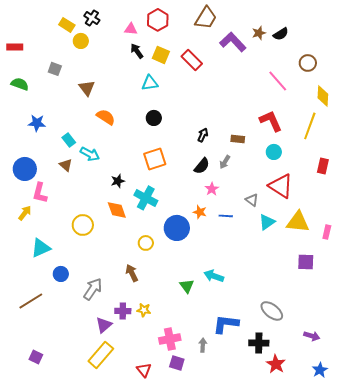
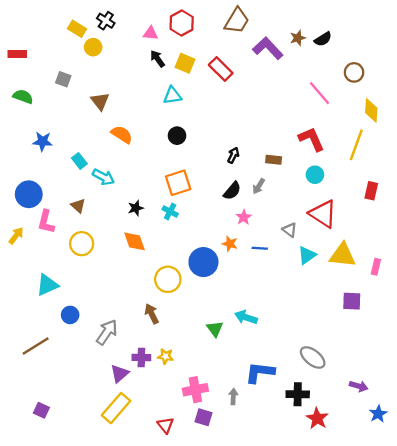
brown triangle: (66, 165) -> (78, 206), moved
cyan cross: (146, 198) -> (170, 211), moved, size x0.6
yellow arrow: (25, 213) -> (16, 236), moved
yellow circle: (83, 225) -> (82, 244), moved
yellow circle: (146, 243) -> (168, 279), size x1.5
blue star: (320, 370) -> (378, 414), moved

